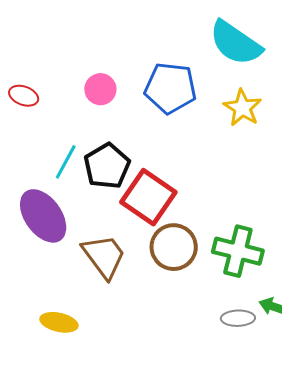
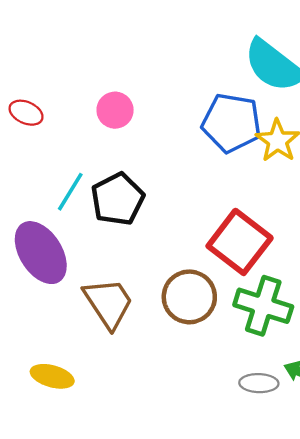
blue pentagon: (170, 88) -> (232, 123), moved
red square: (148, 197) -> (240, 242), moved

